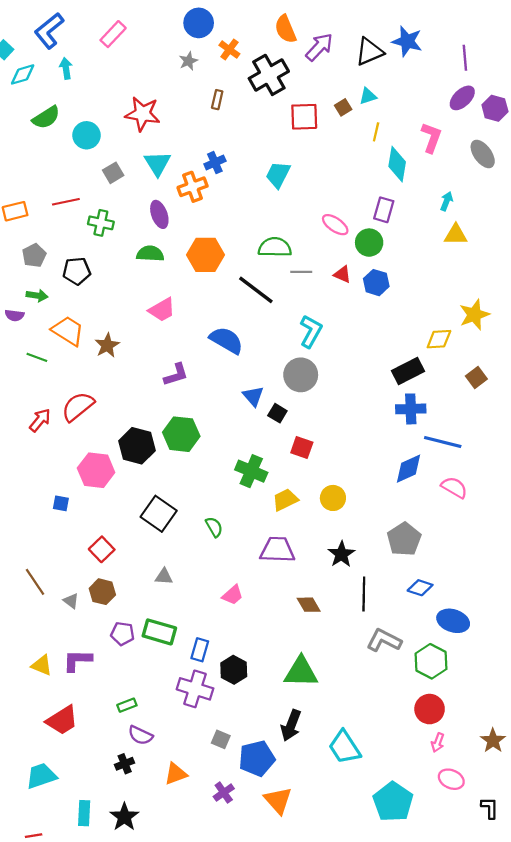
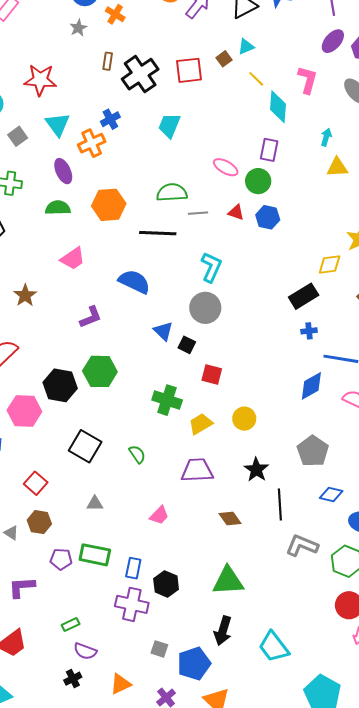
black cross: (269, 75) -> (140, 74), moved
yellow line: (376, 132) -> (256, 79), turned -54
black line: (256, 290) -> (158, 233), turned -30
blue cross: (411, 409) -> (309, 331), size x0.6

